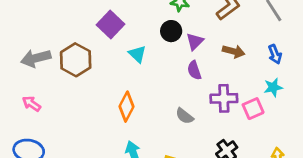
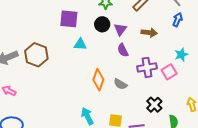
purple square: (110, 24) -> (69, 19), moved, turned -30
cyan triangle: (137, 54) -> (80, 44), turned -32
blue arrow: (275, 54) -> (177, 20), moved, turned -128
orange diamond: (126, 107) -> (98, 80), moved

